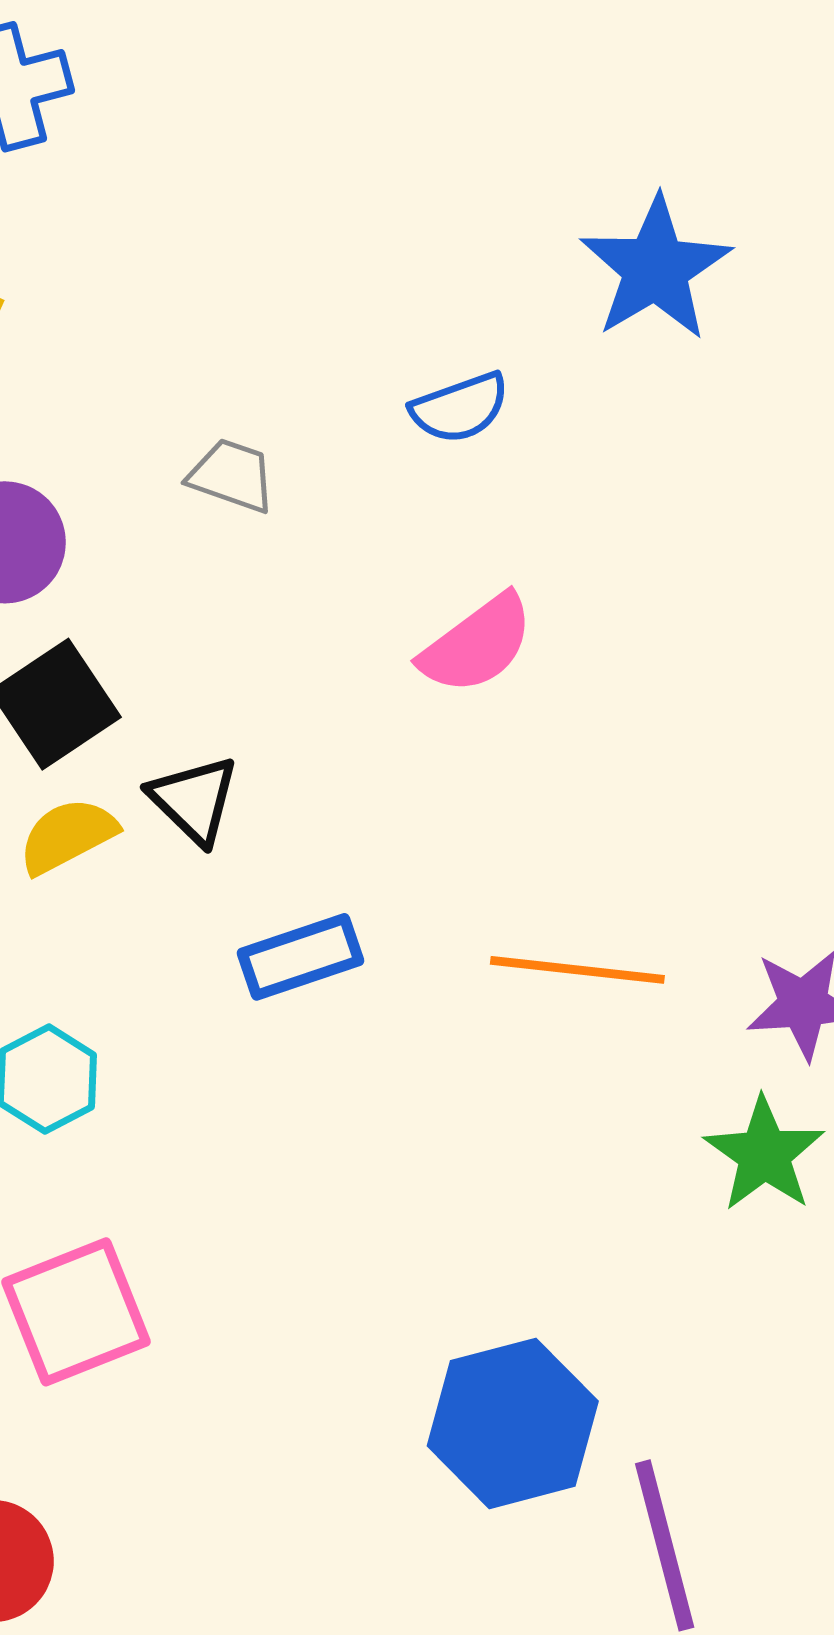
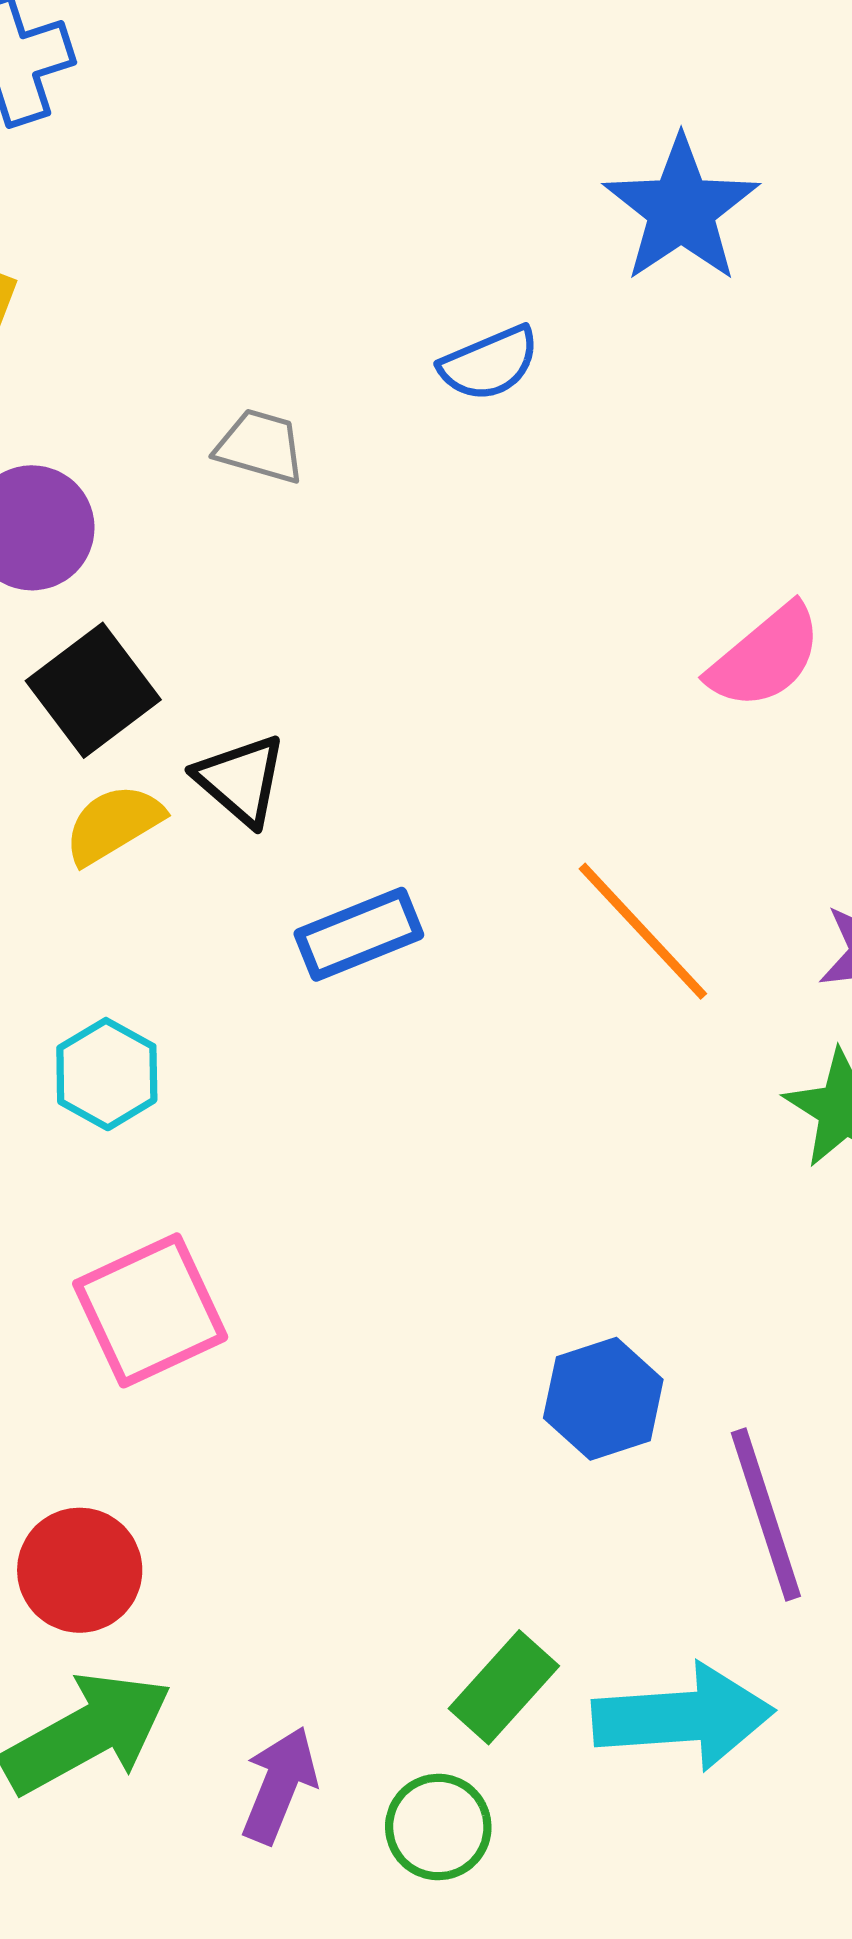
pink semicircle: (477, 644) -> (765, 657), moved
orange line: (577, 970) -> (643, 931), turned 44
blue hexagon: (513, 1423) -> (603, 1399), size x0.7

